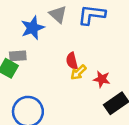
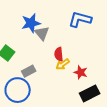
gray triangle: (58, 14) -> (42, 33), moved
gray rectangle: (18, 56) -> (29, 71), moved, turned -32

